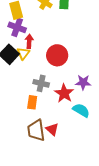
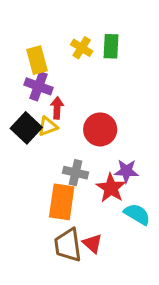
yellow triangle: (23, 53) -> (48, 126), turned 32
purple star: (83, 82) -> (126, 171), moved
orange rectangle: (32, 102) -> (62, 202), size x1.6

